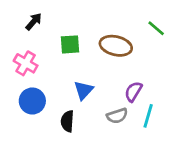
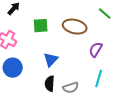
purple semicircle: (133, 92) -> (96, 50), moved
gray semicircle: (117, 116) -> (71, 88), moved
black semicircle: (67, 121) -> (50, 84), moved

